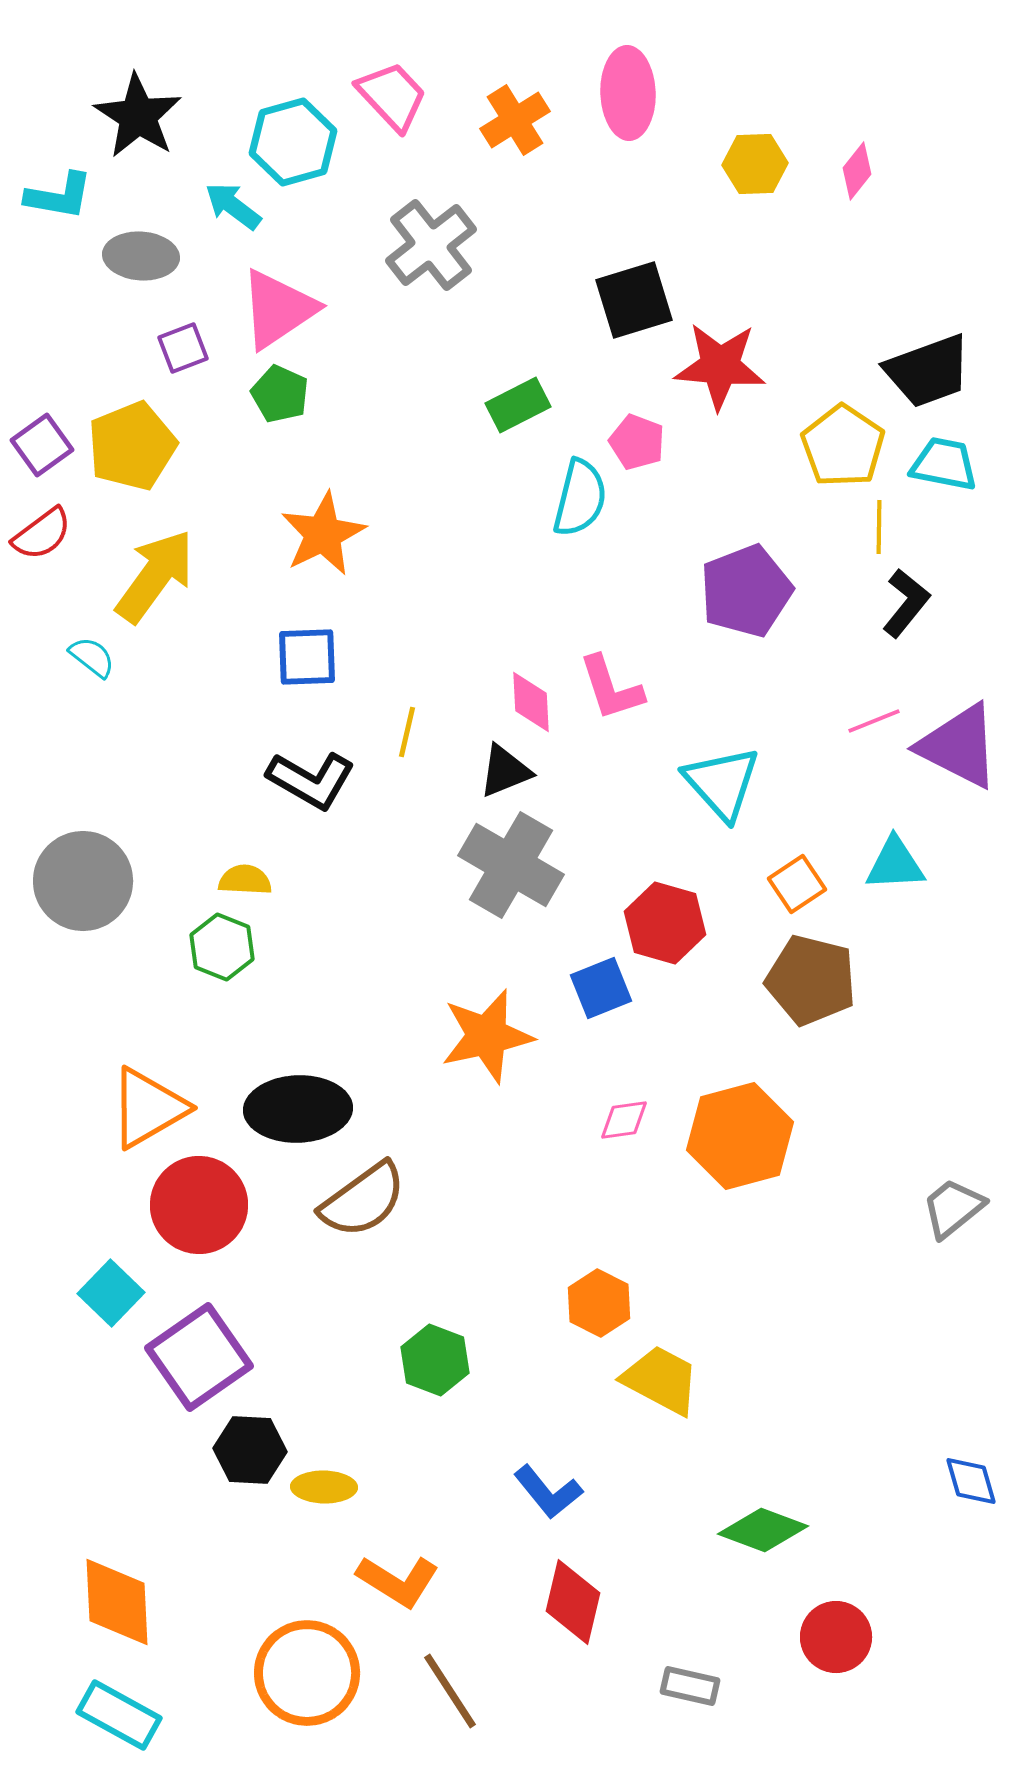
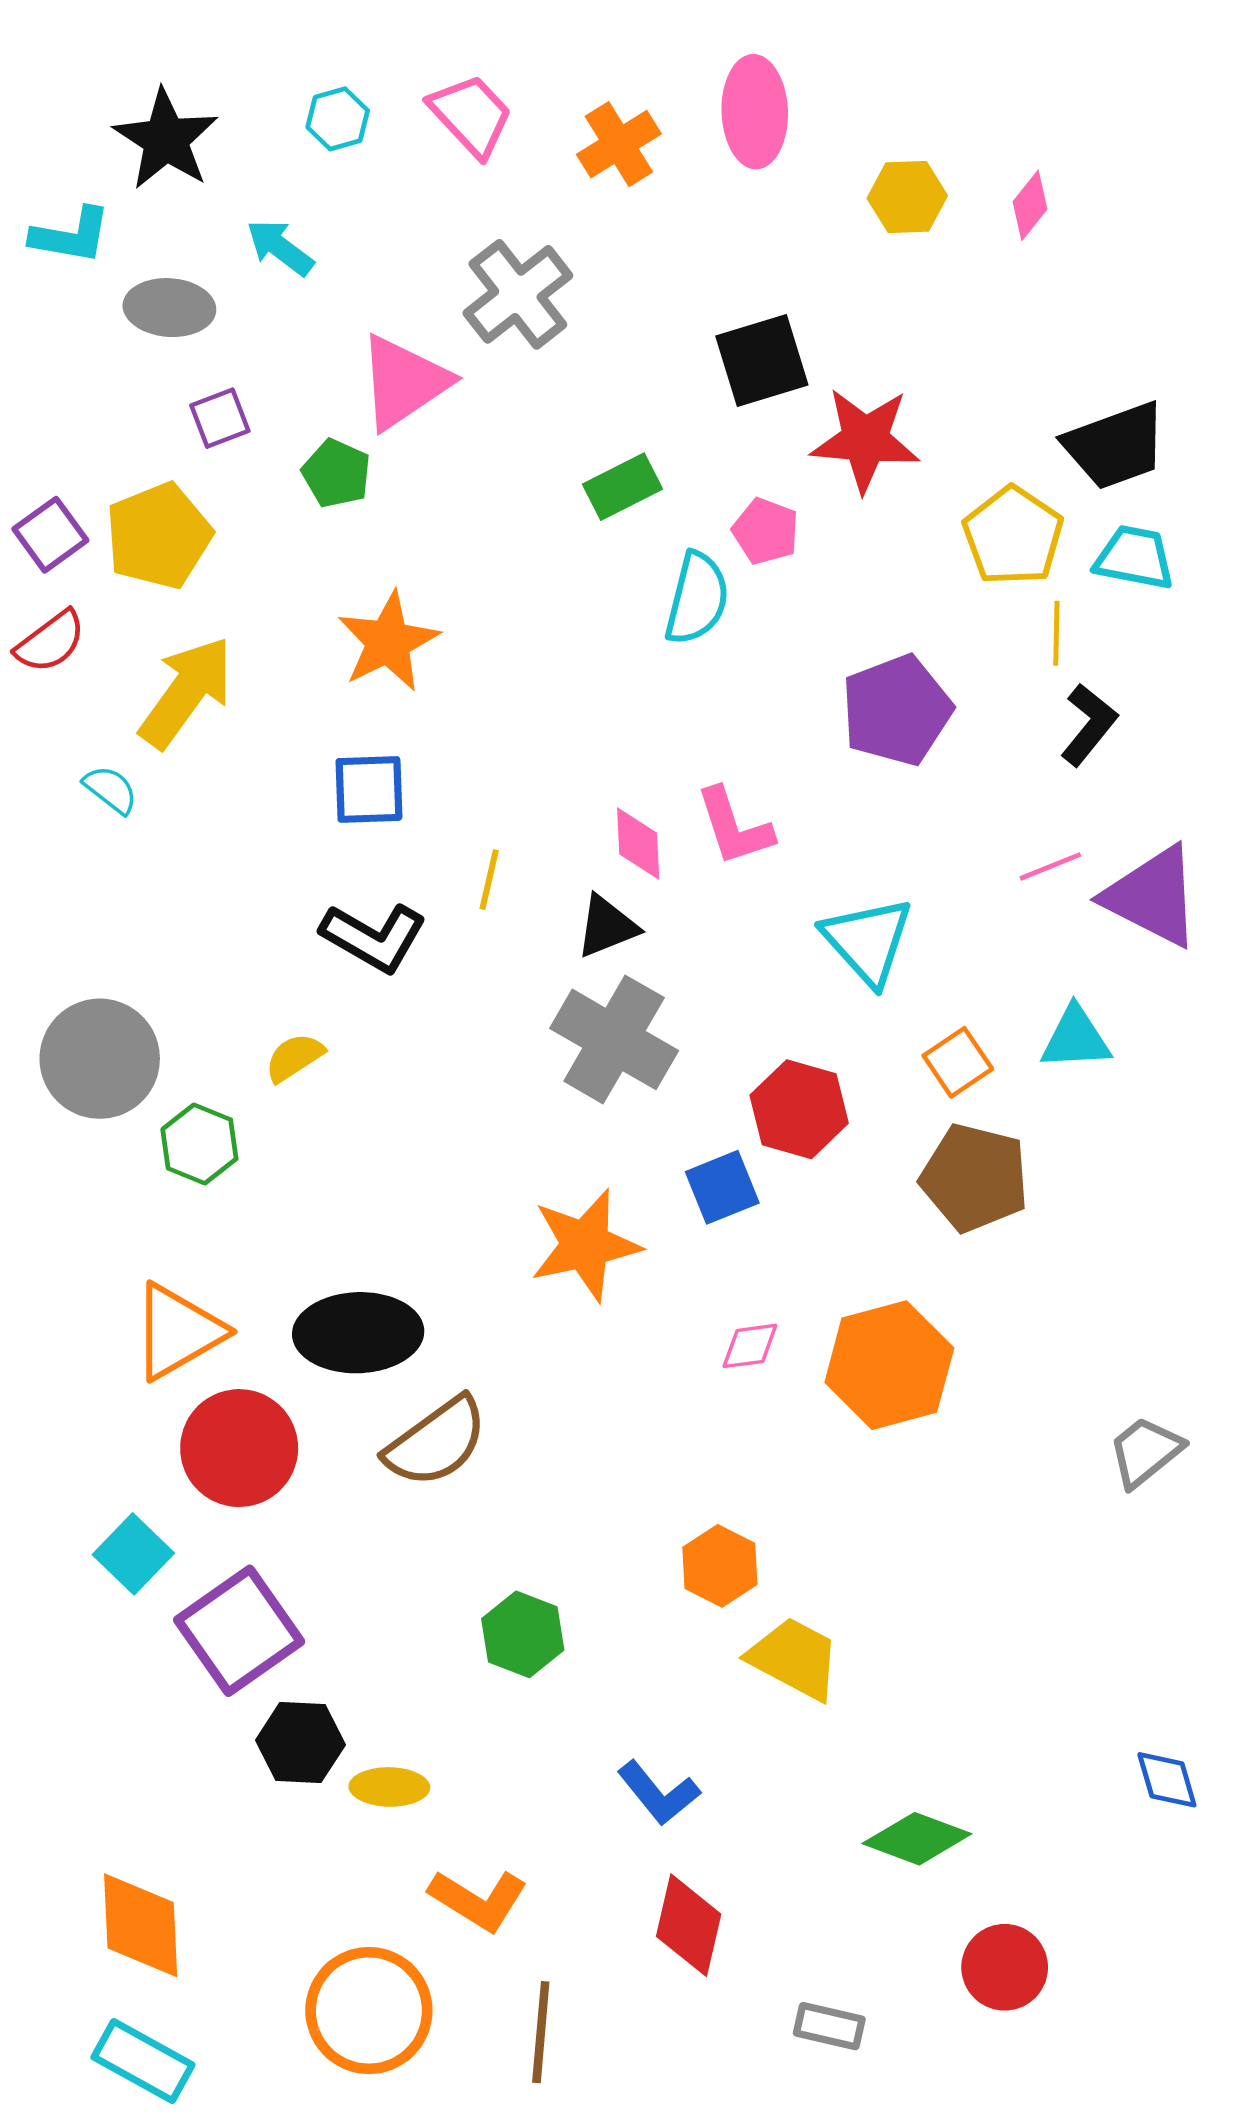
cyan hexagon: (293, 142) -> (338, 119), moved, size x0.6
pink triangle: (278, 309) -> (404, 382), moved
yellow semicircle: (245, 880) -> (294, 1057), turned -36
green hexagon: (222, 947) -> (199, 1144), moved
brown line: (450, 1691) -> (541, 2032), turned 38

